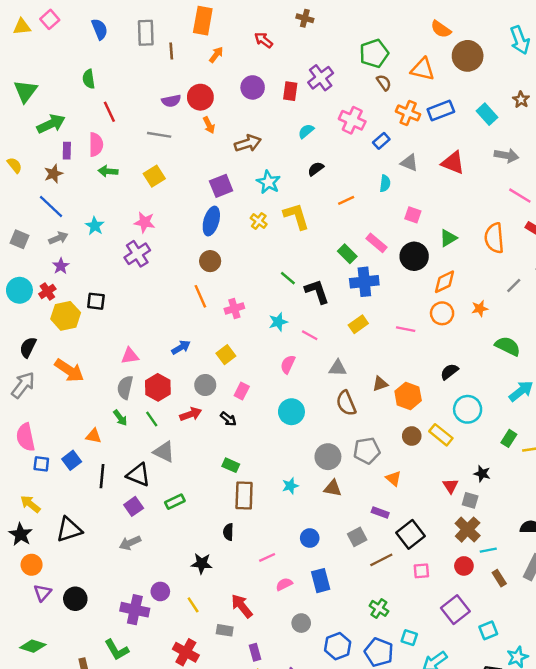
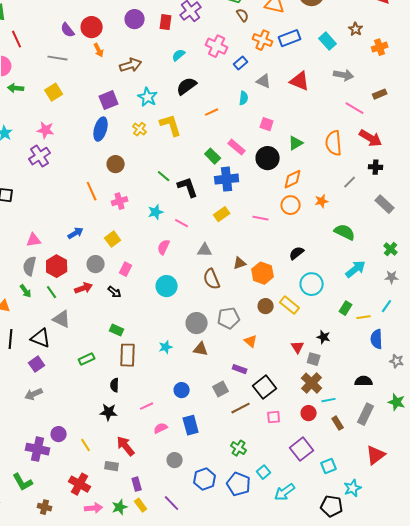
purple semicircle: (171, 101) -> (68, 30), turned 63
black semicircle: (316, 169) -> (187, 86), size x1.5
brown circle: (210, 261) -> (116, 164), moved
green rectangle: (175, 502) -> (87, 359), moved
black star: (202, 564) -> (109, 412), moved
cyan square: (409, 638) -> (264, 472), turned 32

